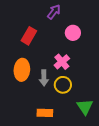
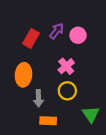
purple arrow: (54, 12) -> (57, 31), moved
gray arrow: (44, 78) -> (38, 98), moved

